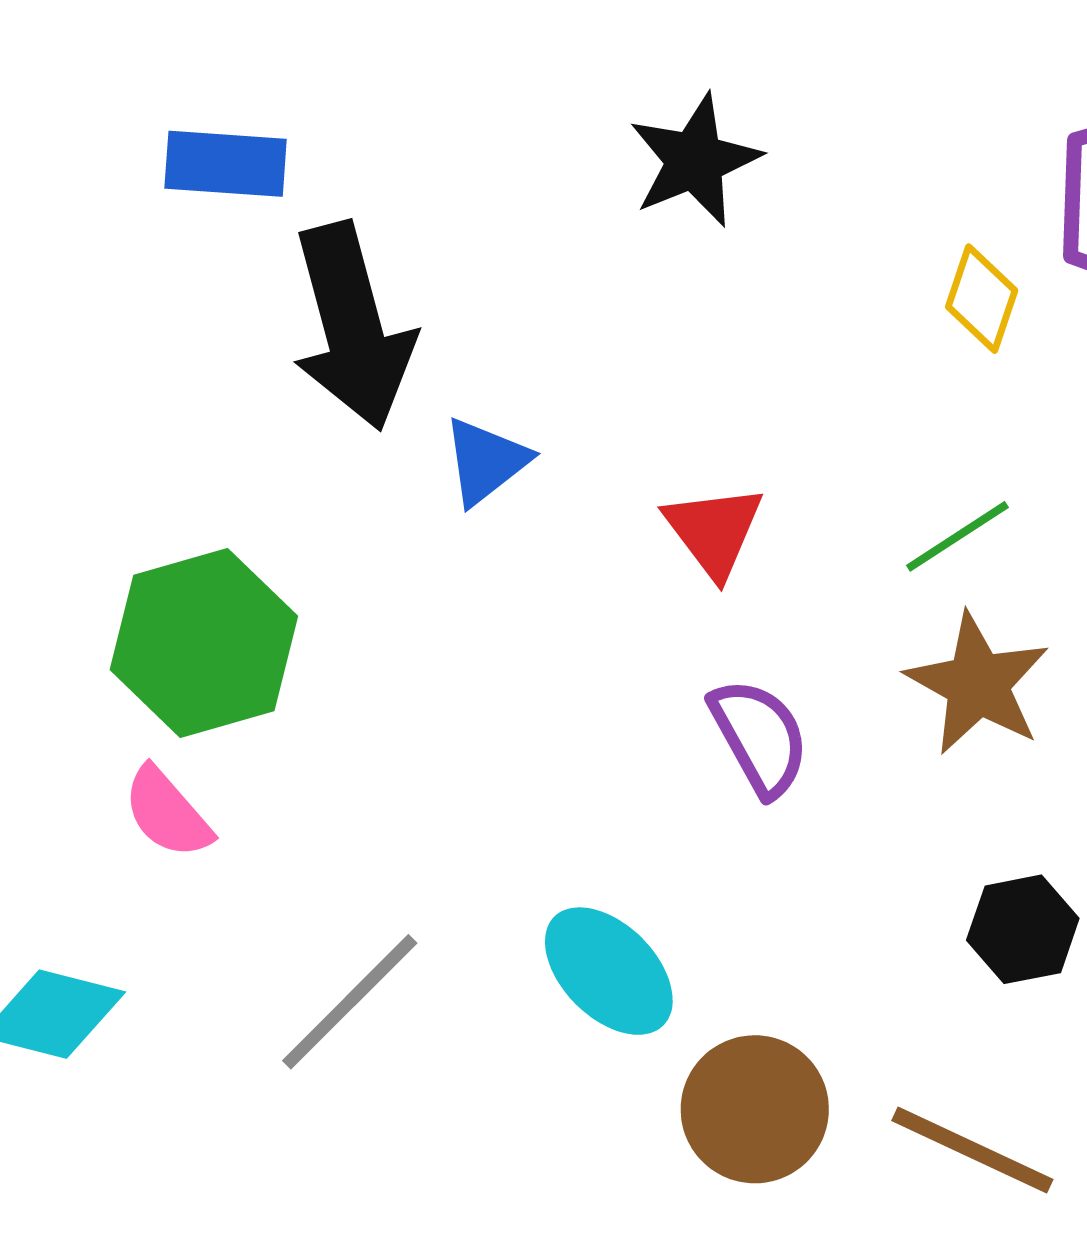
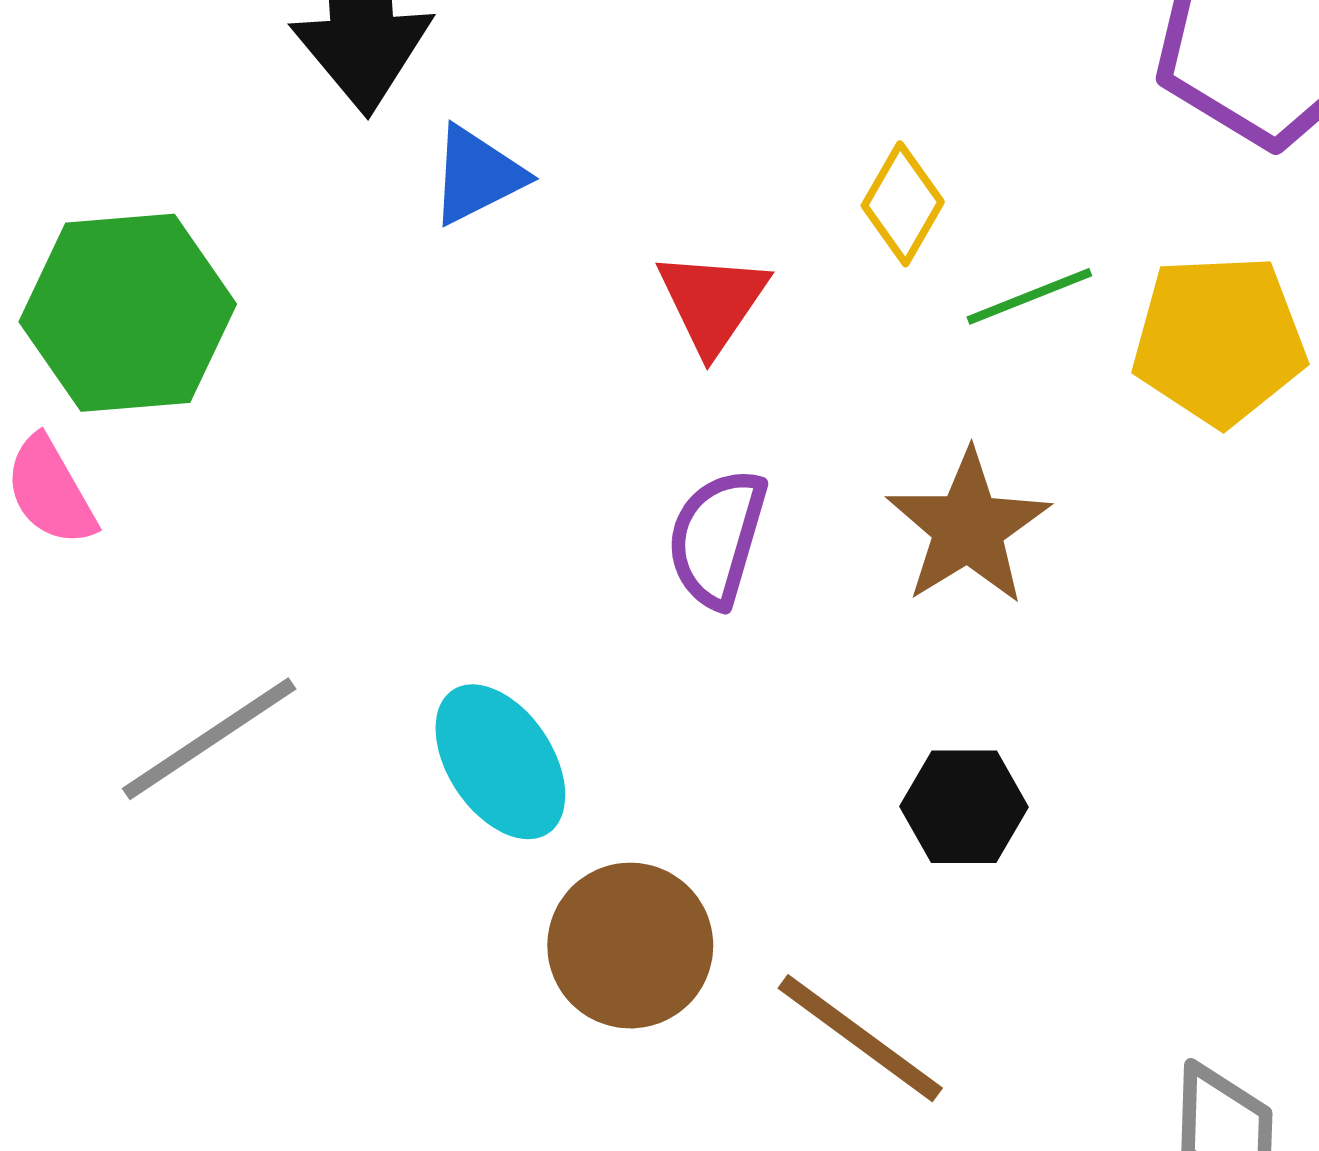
yellow diamond: (982, 299) -> (903, 204), moved
green line: (957, 536) -> (1029, 296), moved
purple semicircle: (759, 737) -> (717, 538), turned -146

